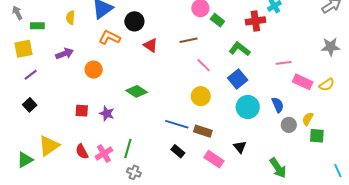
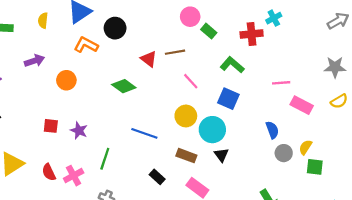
red triangle: (151, 45) -> (149, 59), moved
blue square: (238, 79) -> (228, 99), turned -30
yellow semicircle: (327, 85) -> (339, 101), moved
green diamond: (137, 91) -> (124, 86), moved
cyan circle: (248, 107) -> (212, 130), moved
blue line: (177, 124) -> (144, 133), moved
black triangle: (240, 147) -> (221, 155), moved
green line: (128, 148) -> (105, 159), moved

